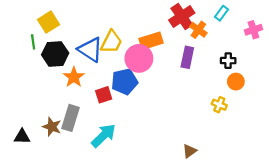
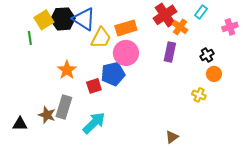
orange rectangle: (151, 41) -> (126, 28), moved
blue triangle: (90, 50) -> (84, 19), moved
black hexagon: (55, 54) -> (63, 19), moved
black cross: (228, 61) -> (207, 55), turned -32

